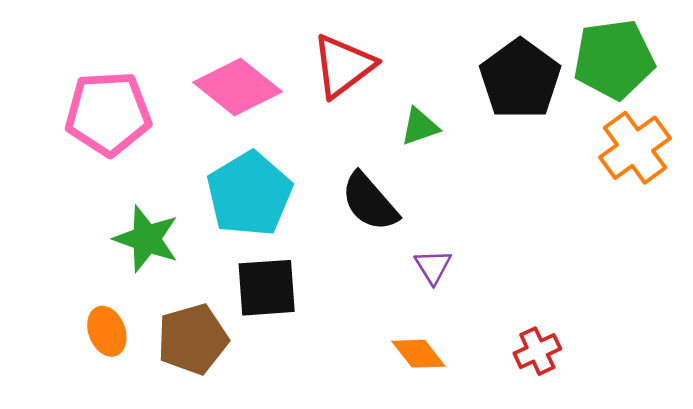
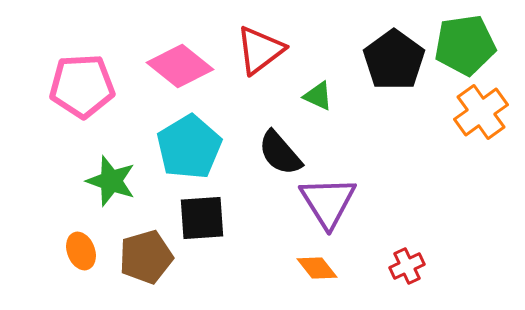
green triangle: (420, 127) -> (318, 96), turned 44
purple triangle: (433, 267) -> (328, 202), size x2.0

